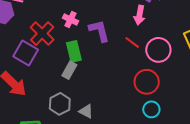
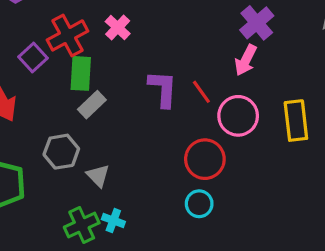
pink arrow: (140, 15) -> (246, 60), moved
purple L-shape: (99, 31) -> (163, 89), moved
green rectangle: (74, 51) -> (81, 73), moved
purple square: (26, 53) -> (33, 57), size x0.7

